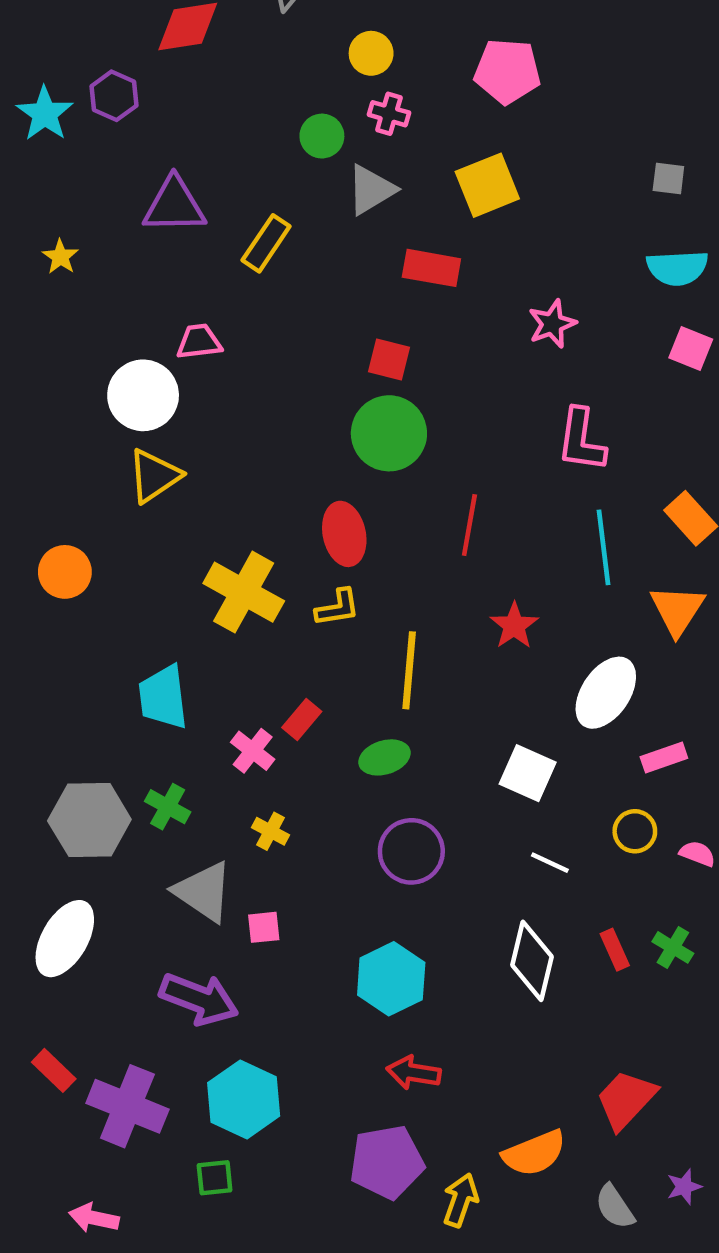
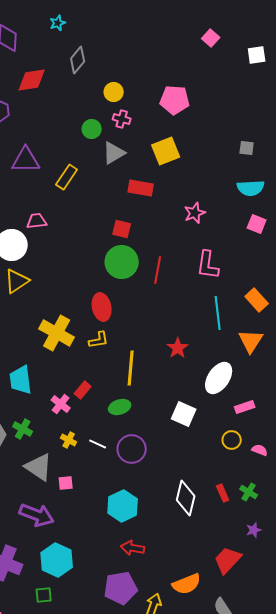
red line: (469, 525) -> (158, 270), moved
white line: (550, 863) -> (98, 444), moved
purple star: (684, 1187) -> (254, 530), moved

